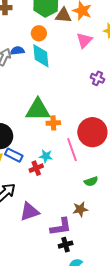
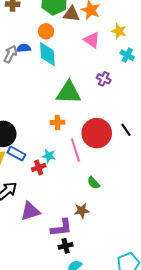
pink triangle: (84, 40) -> (92, 40), turned -42
green triangle: (38, 110) -> (69, 93), moved
green semicircle: (91, 181) -> (94, 183), turned 64

